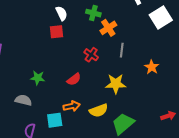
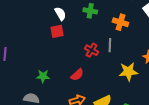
orange cross: (108, 28) -> (120, 22), moved, turned -35
gray line: (122, 50) -> (110, 45), moved
yellow star: (116, 84) -> (128, 72), moved

